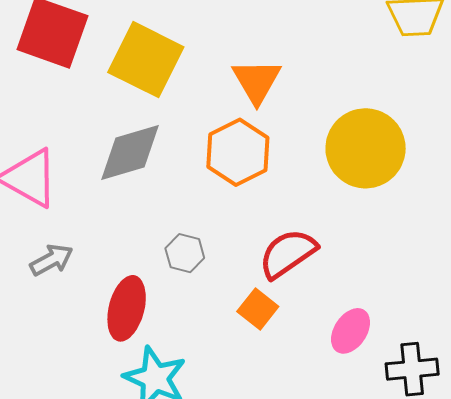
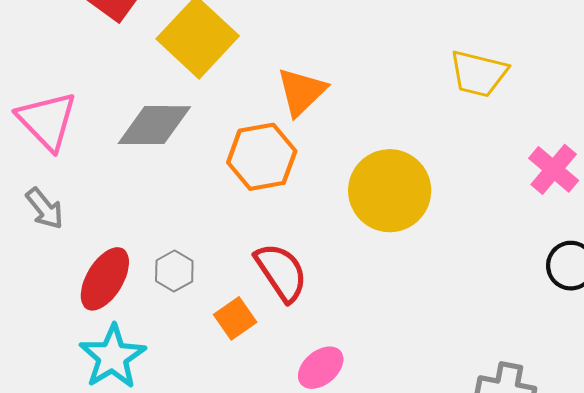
gray hexagon: (185, 253) -> (174, 271), moved
red semicircle: (288, 254) -> (281, 272), turned 74
gray arrow: (51, 260) -> (45, 208), turned 63

